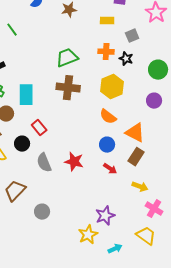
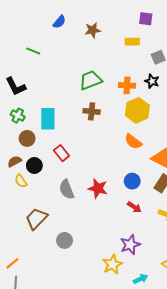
green line: (12, 30) -> (33, 51), turned -32
orange cross: (106, 52) -> (127, 85), moved
brown cross: (68, 88) -> (92, 111), size x0.7
black circle: (22, 144) -> (34, 166), moved
blue circle: (107, 145) -> (132, 181), moved
red arrow: (110, 169) -> (134, 207), moved

